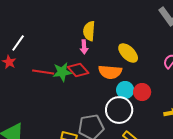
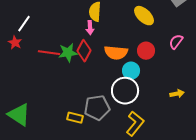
yellow ellipse: (128, 53) -> (144, 16), moved
red diamond: (78, 70) -> (84, 51), turned 70
red circle: (142, 92) -> (146, 51), moved

